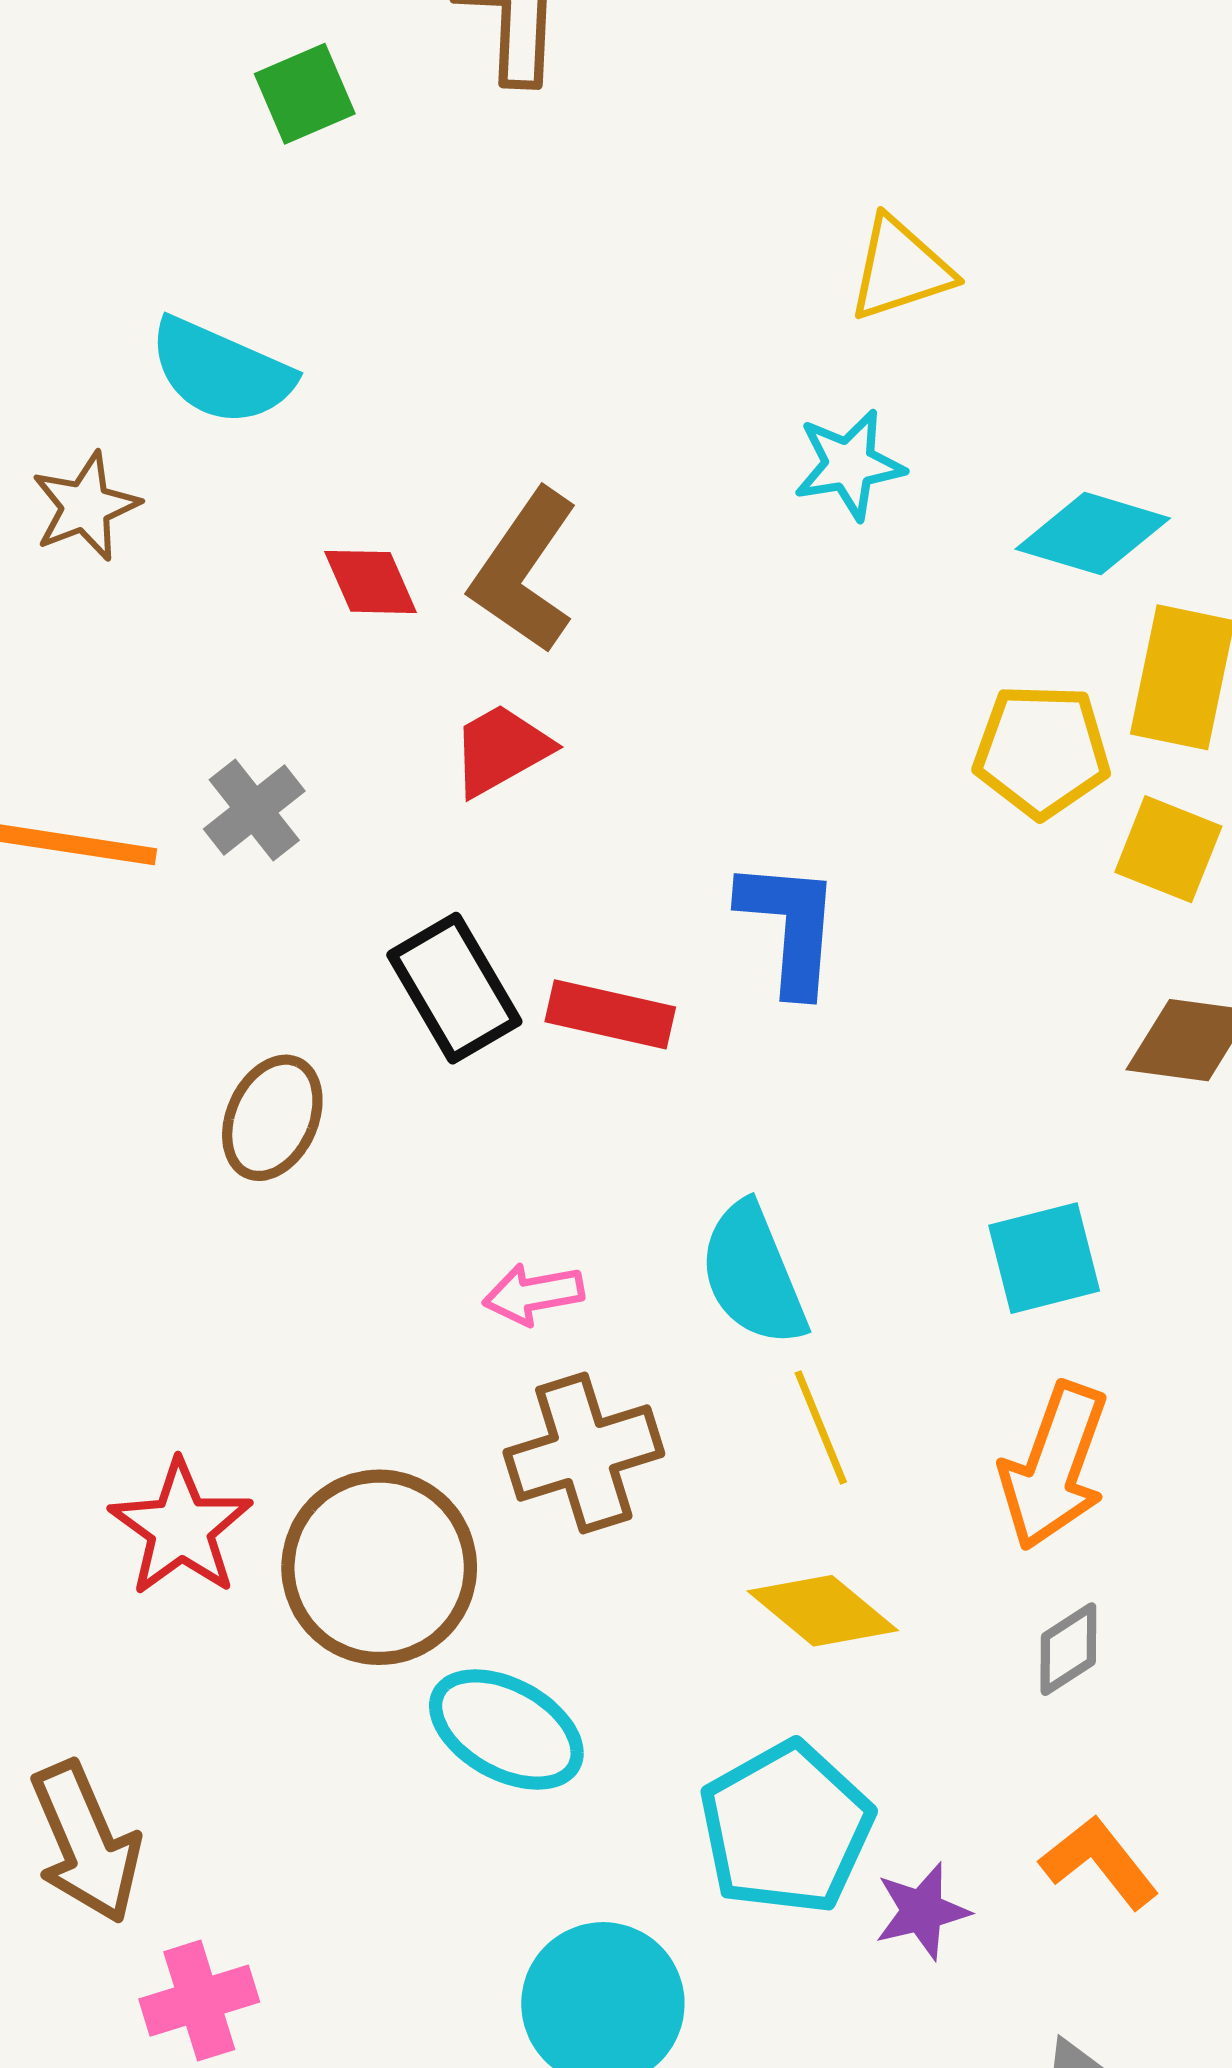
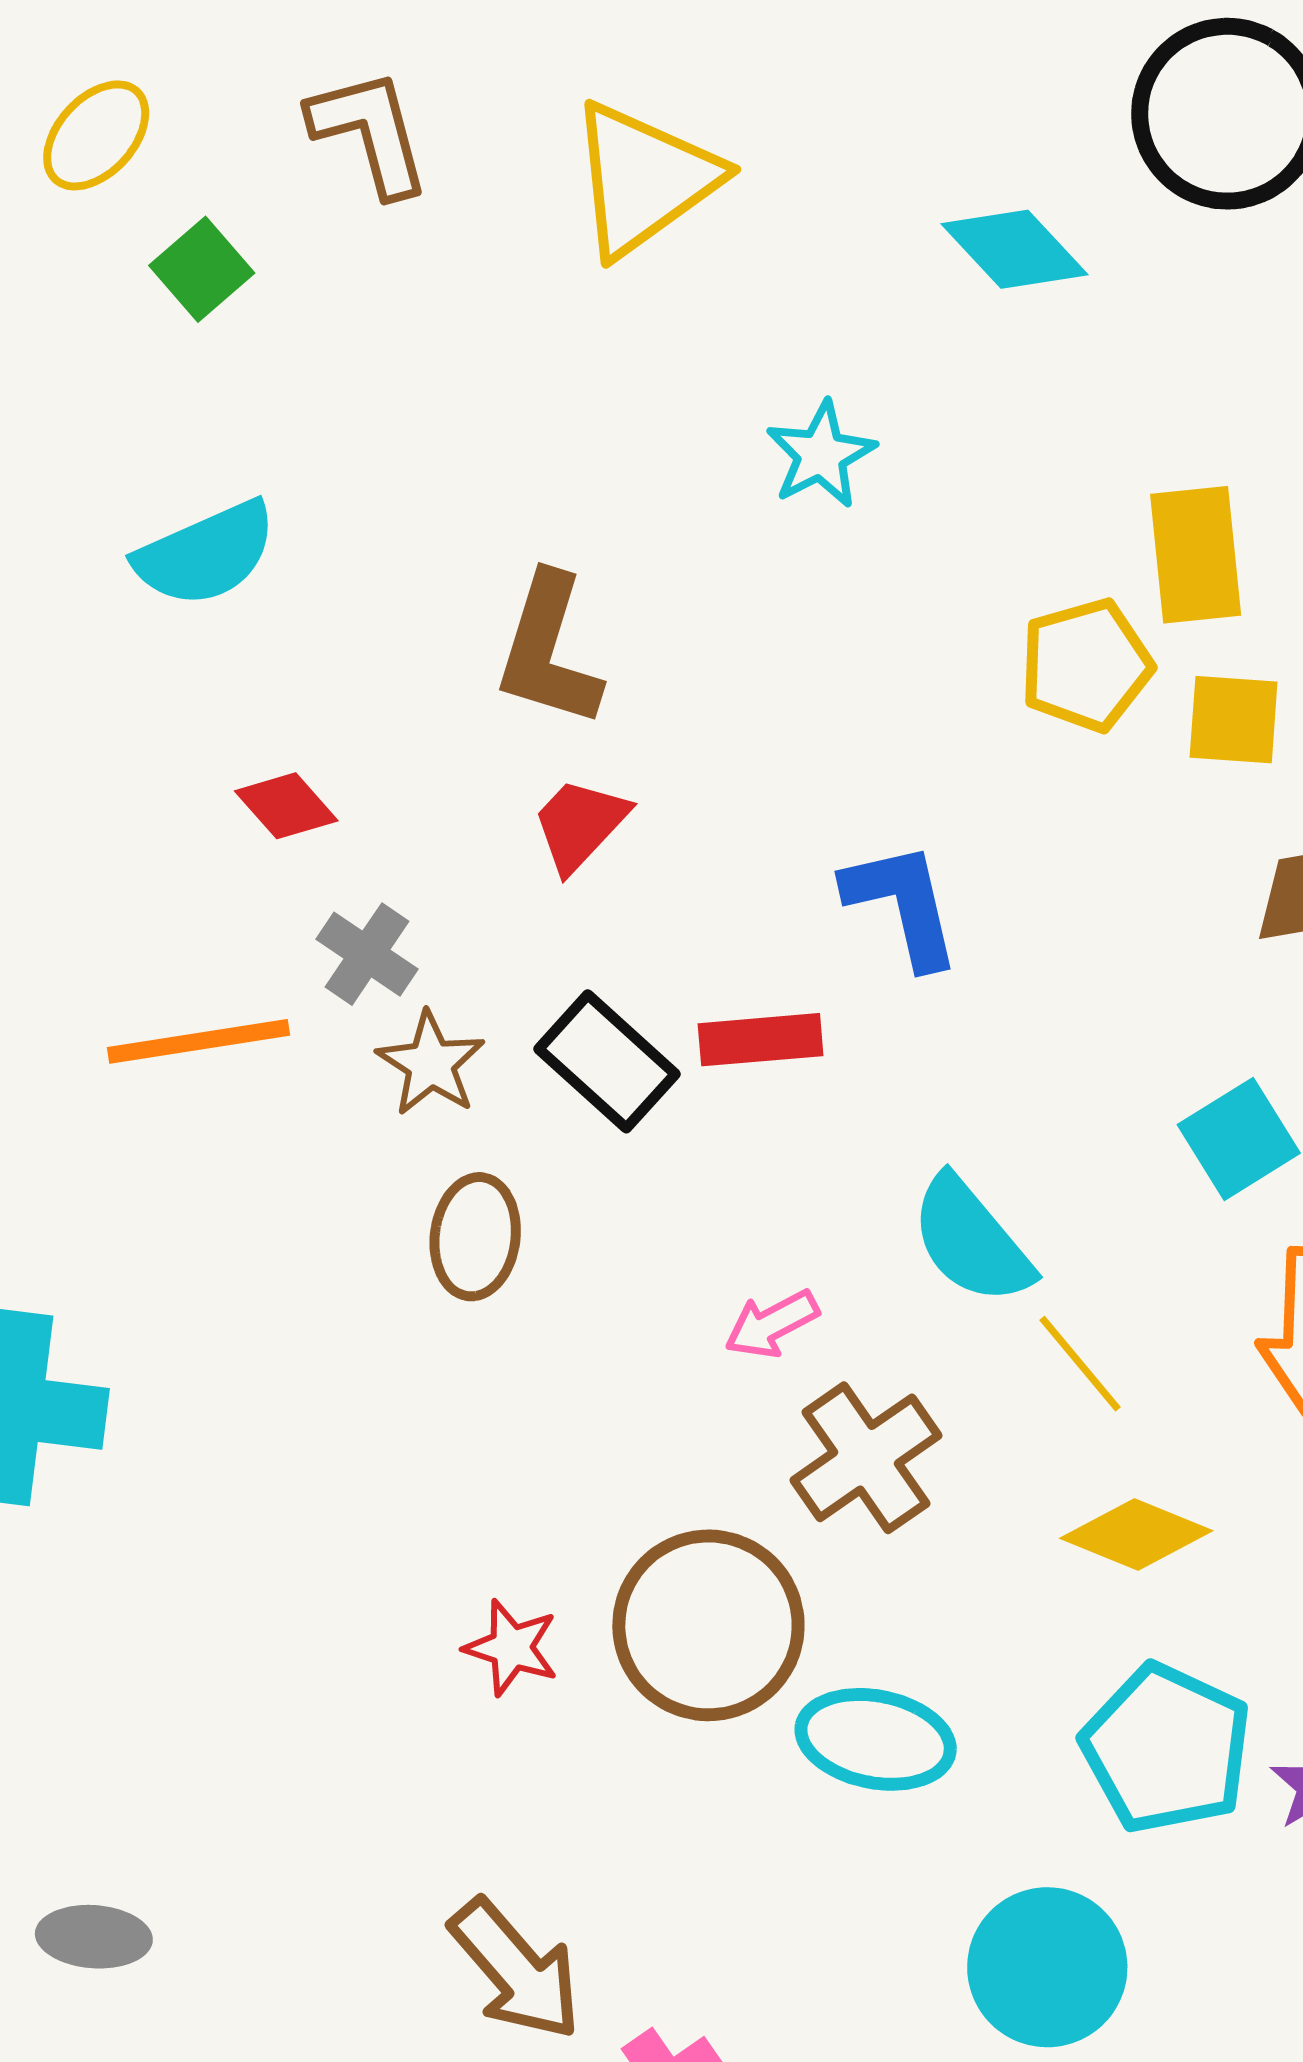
yellow triangle: (900, 269) -> (644, 179), moved, size x1.5
cyan semicircle: (221, 371) -> (206, 554), turned -30
brown star: (86, 506) -> (431, 1064), moved
cyan diamond: (1093, 534) -> (1014, 249), moved, turned 48
red diamond: (370, 582) -> (286, 806), moved
red star: (181, 1528) -> (511, 1648), size x0.7

